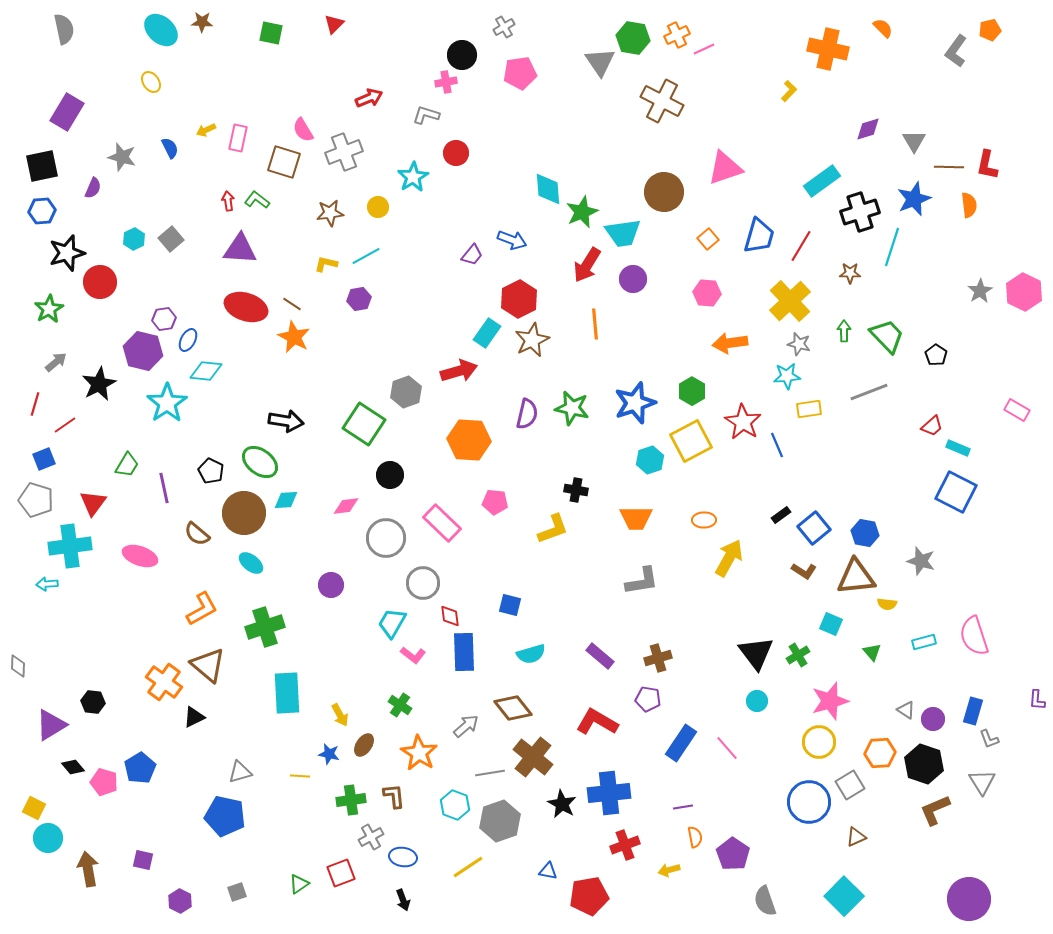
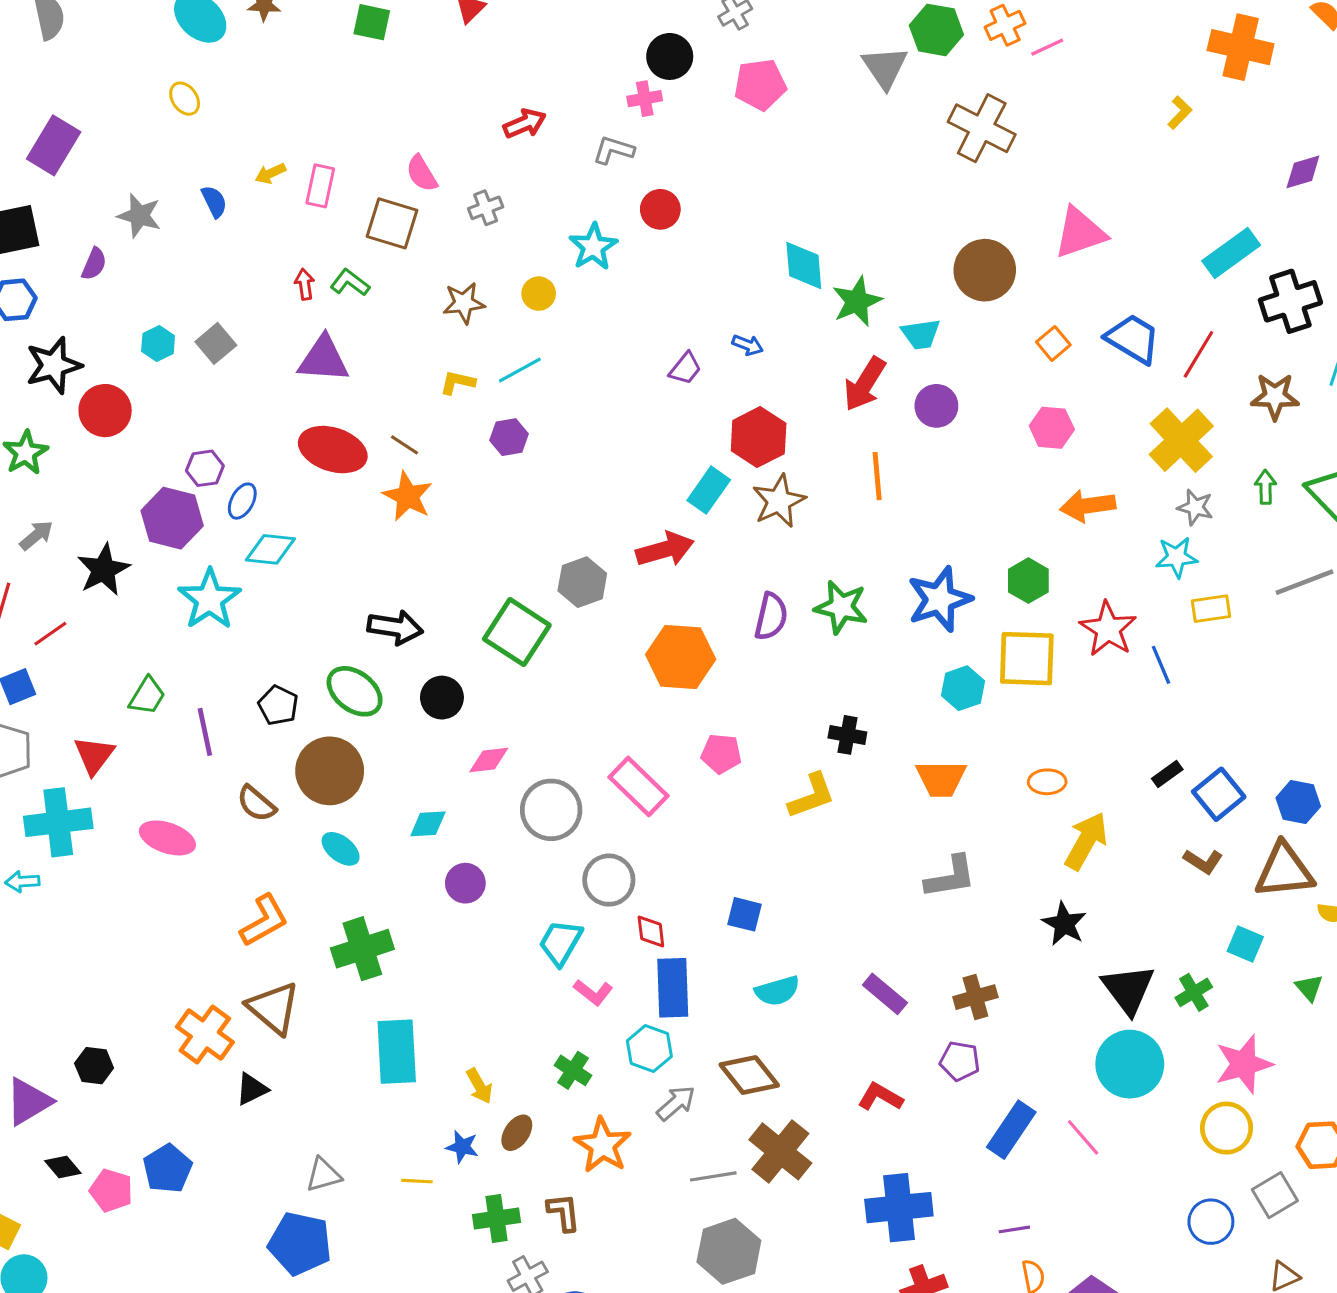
gray cross: (344, 152) -> (486, 208), size x0.6
cyan trapezoid: (623, 233) -> (921, 334), size x0.7
blue trapezoid: (759, 236) -> (1133, 339), turned -75
blue arrow: (512, 240) -> (748, 345), size x0.7
brown star: (850, 273) -> (1275, 397), size x1.4
yellow square: (691, 441) -> (1027, 659), turned 30
black circle: (390, 475) -> (442, 698), moved
cyan diamond: (286, 500) -> (428, 824), moved
cyan circle: (757, 701) -> (1130, 1064), size x2.0
red L-shape: (597, 722) -> (880, 1097), size x0.7
blue circle: (809, 802) -> (1211, 1222), size x0.7
black star: (562, 804) -> (1064, 924), moved
cyan hexagon: (455, 805) -> (649, 1049), moved

